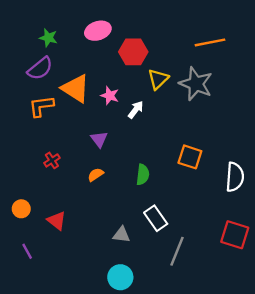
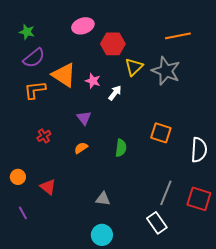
green star: (48, 38) -> (27, 32), moved
white rectangle: (156, 218) -> (157, 223), moved
gray line: (177, 251) -> (166, 193), moved

